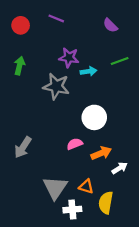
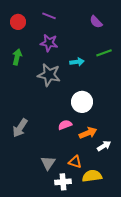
purple star: (69, 58) -> (49, 43), moved
gray triangle: (55, 188) -> (48, 163), size x0.7
yellow semicircle: (106, 203) -> (92, 176), turned 72

